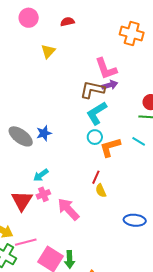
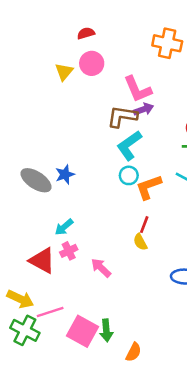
pink circle: (29, 18) -> (92, 63), moved
red line: (96, 177) -> (144, 225), moved
red triangle: (22, 201) -> (42, 261), turned -30
pink arrow: (68, 209) -> (101, 268), size x0.7

